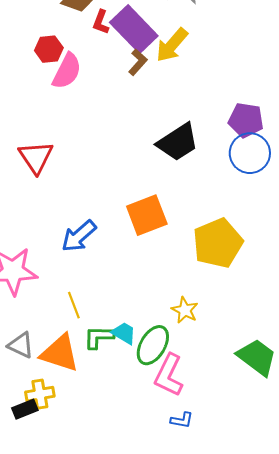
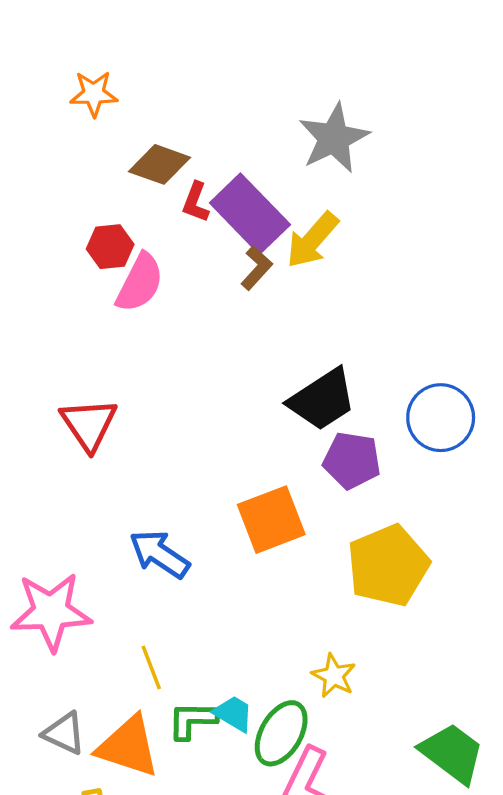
purple pentagon: (246, 120) -> (352, 460), moved
blue arrow: (79, 236) -> (159, 554), turned 75

